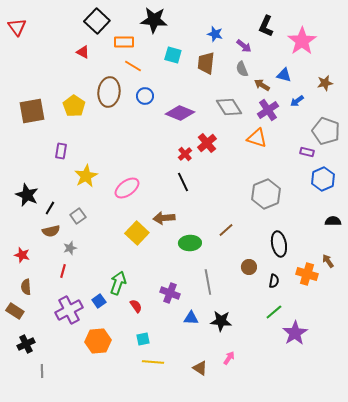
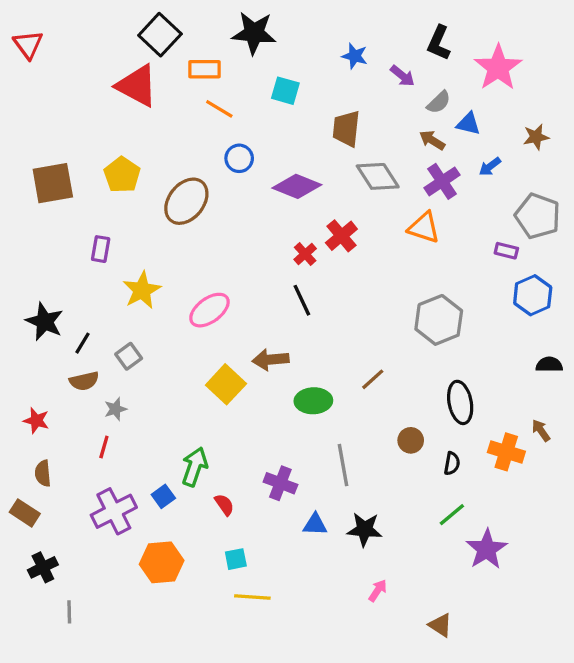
red triangle: (83, 52) -> (137, 86), size x2.0
brown trapezoid: (206, 63) -> (346, 129), moved
gray semicircle: (242, 69) -> (439, 102), moved, turned -112
brown ellipse: (109, 92) -> (186, 201), moved, turned 32
brown triangle: (200, 368) -> (440, 625), moved

